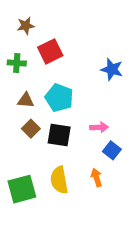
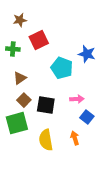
cyan pentagon: (59, 98) -> (62, 68), moved
brown triangle: (26, 100) -> (20, 78), turned -40
green square: (22, 189) -> (17, 123), moved

